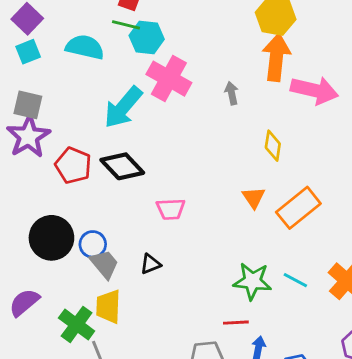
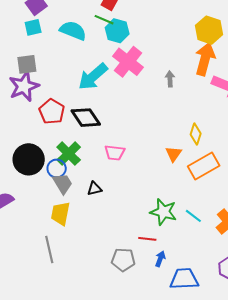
gray square: (28, 105) -> (27, 64), turned -30
yellow diamond: (273, 146) -> (196, 134), moved
green cross: (77, 324) -> (69, 154), moved

